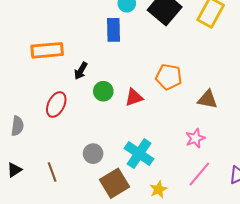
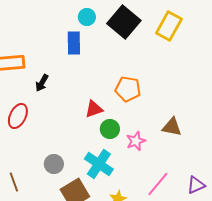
green circle: (103, 91) -> (110, 129), moved
brown triangle: (208, 99) -> (172, 127), moved
pink star: (195, 138) -> (136, 141), moved

